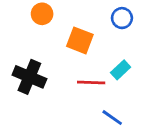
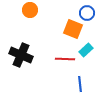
orange square: (80, 40) -> (73, 29), moved
blue line: (112, 118) -> (80, 84), turned 49

